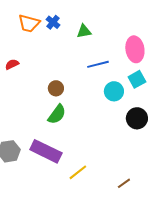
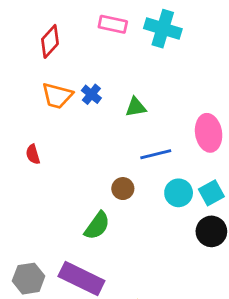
red semicircle: (12, 64) -> (33, 154), turned -80
cyan square: (137, 79) -> (211, 193), moved
brown circle: (56, 88) -> (123, 189), moved

